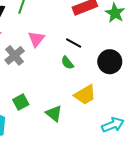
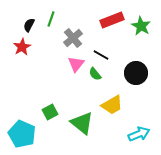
pink triangle: (36, 39) -> (76, 64), moved
gray cross: (15, 55) -> (73, 38), moved
green triangle: (54, 113) -> (82, 123), size x1.4

